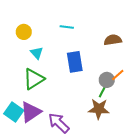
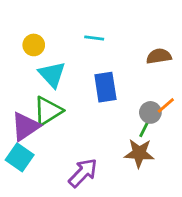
cyan triangle: (37, 53) -> (52, 74), size x1.5
purple triangle: (31, 112) -> (25, 126), moved
purple arrow: (59, 123) -> (83, 173), turned 90

